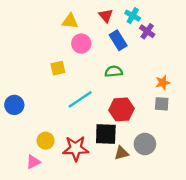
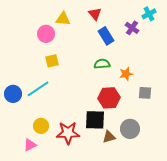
cyan cross: (133, 16) -> (149, 14), moved, turned 32
pink circle: (81, 44) -> (46, 34), moved
orange star: (163, 83) -> (126, 74), moved
cyan line: (80, 99) -> (38, 89), moved

